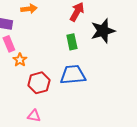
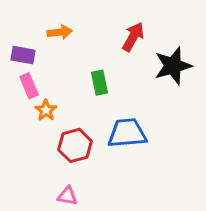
green rectangle: (72, 42) -> (100, 83), moved

